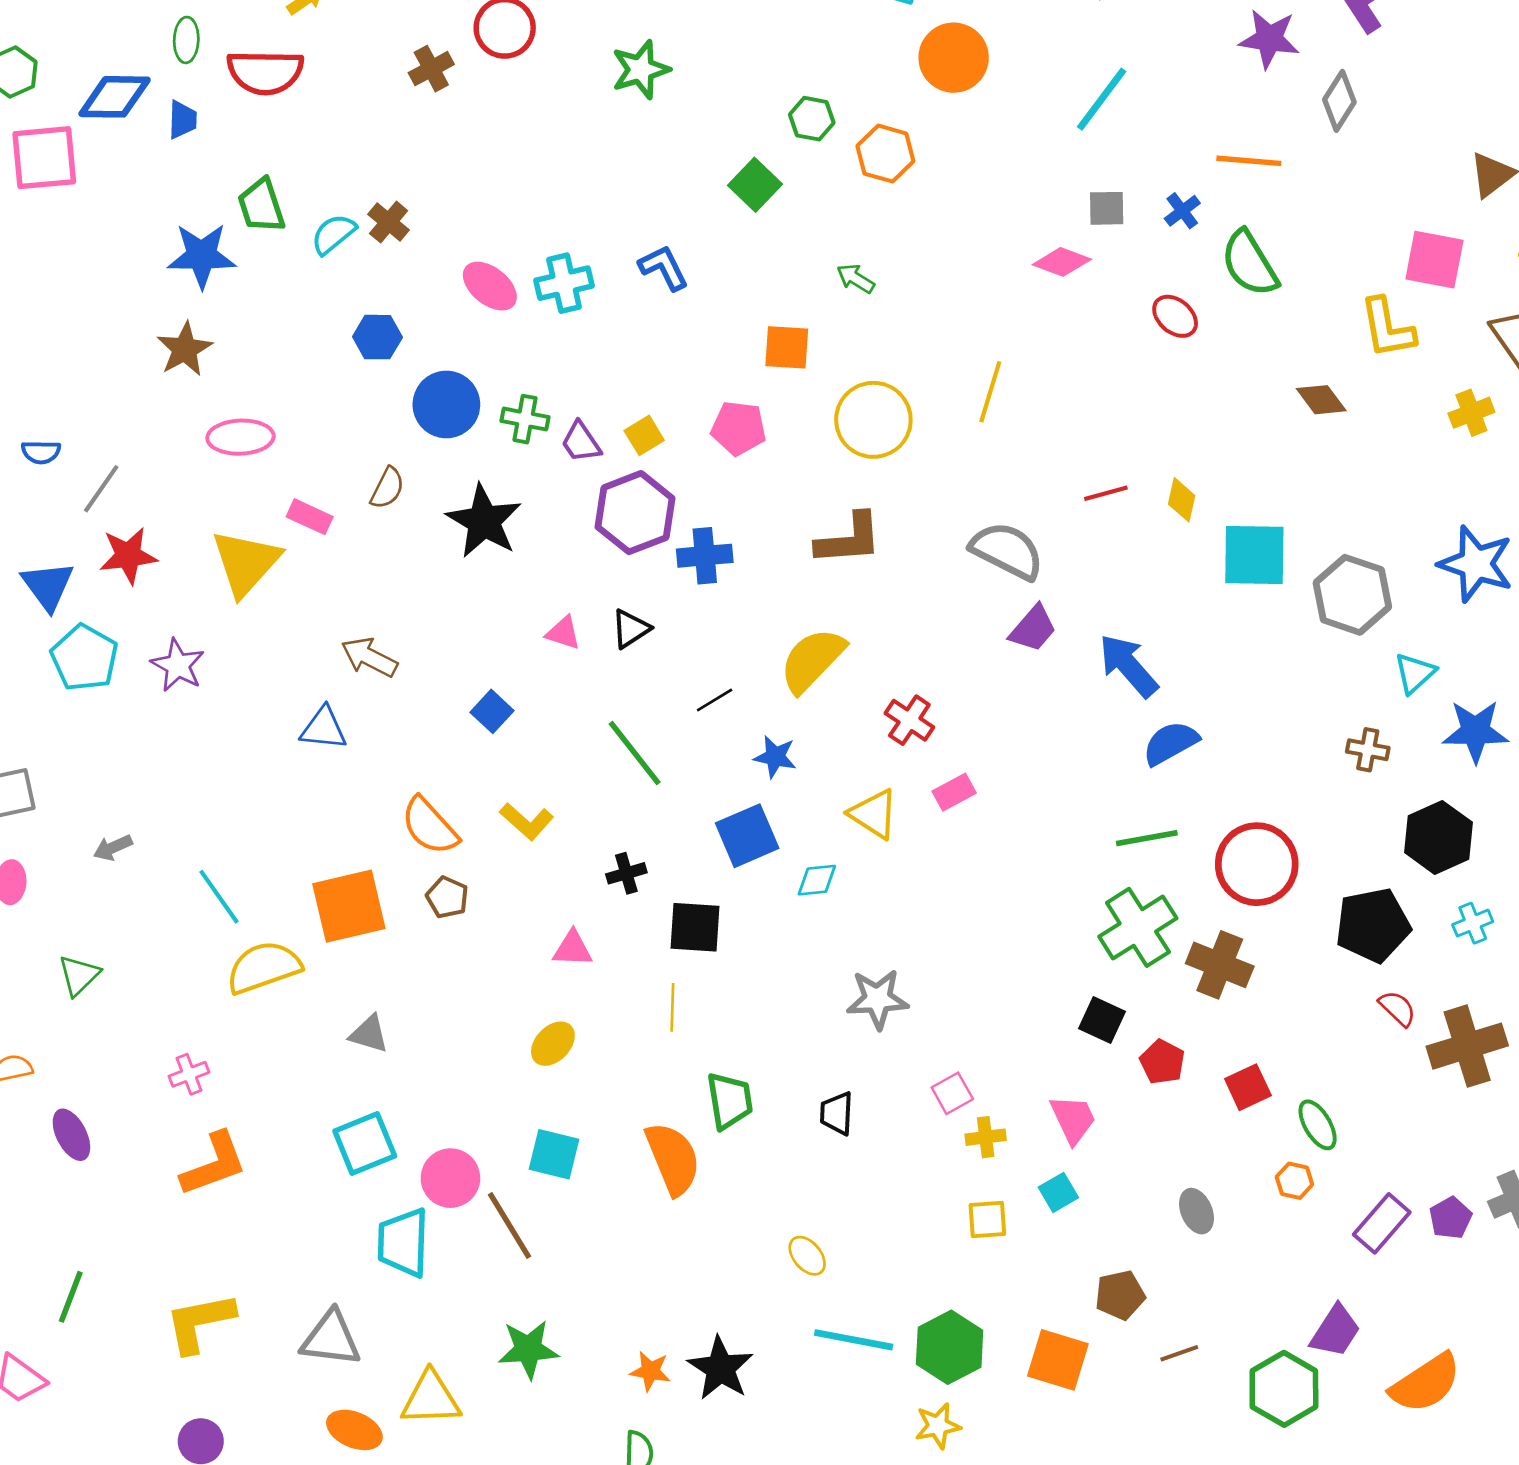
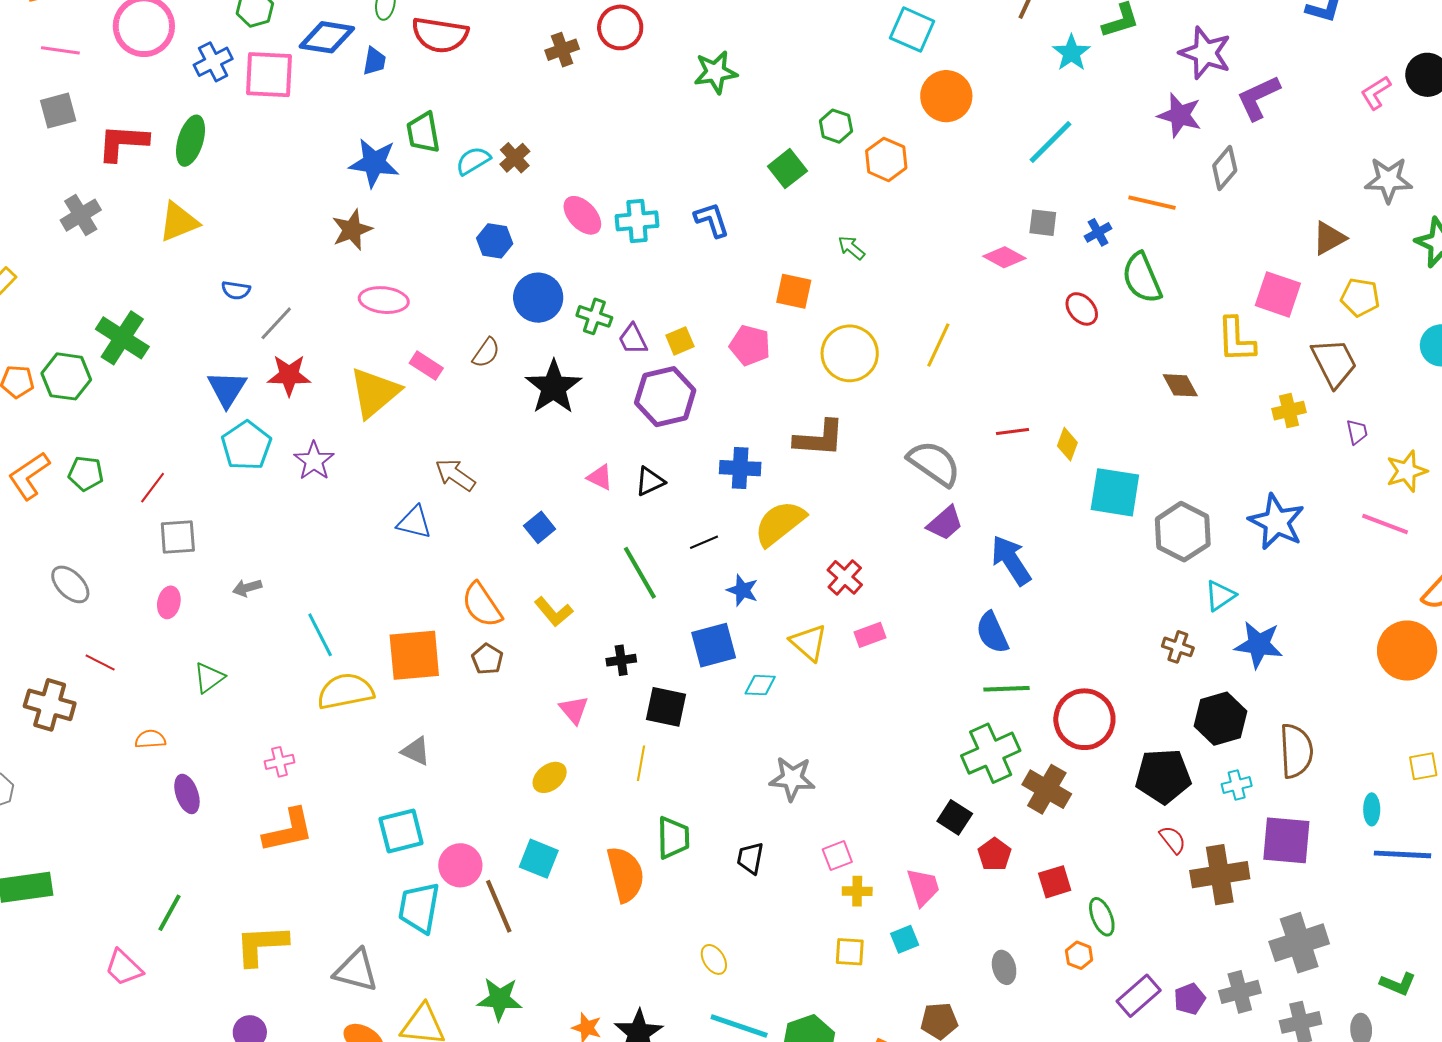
blue cross: (705, 556) -> (740, 468), moved
blue semicircle: (1170, 743) -> (992, 633), moved, turned -93
pink triangle: (573, 949) -> (574, 710), turned 40

